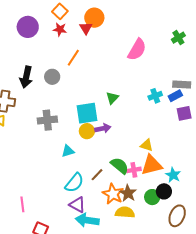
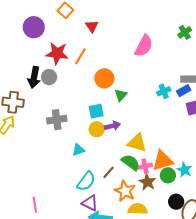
orange circle: (94, 18) -> (104, 78), moved
red star: (60, 29) -> (57, 53), moved, size x1.6
gray circle: (52, 77) -> (49, 77), moved
cyan square: (87, 113) -> (96, 111), size x0.7
yellow triangle: (147, 145) -> (137, 143), moved, size x1.5
black circle: (164, 191) -> (176, 202), moved
brown star: (128, 193) -> (147, 182), moved
green circle: (152, 197) -> (168, 175), moved

